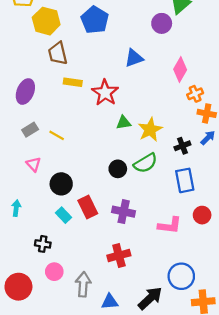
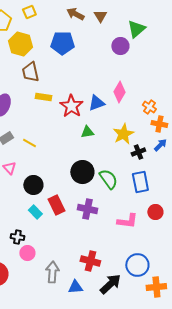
blue pentagon: (95, 20) -> (62, 43), turned -30
blue triangle: (134, 58) -> (96, 103), moved
pink diamond: (180, 70) -> (119, 92), moved
orange cross: (195, 94) -> (149, 107), turned -32
yellow star: (150, 130) -> (123, 134), moved
green semicircle: (145, 163) -> (108, 179), moved, turned -95
black circle: (118, 169) -> (82, 172), size x1.5
red cross: (119, 255) -> (90, 261), moved, turned 30
pink circle: (54, 272) -> (27, 253), moved

